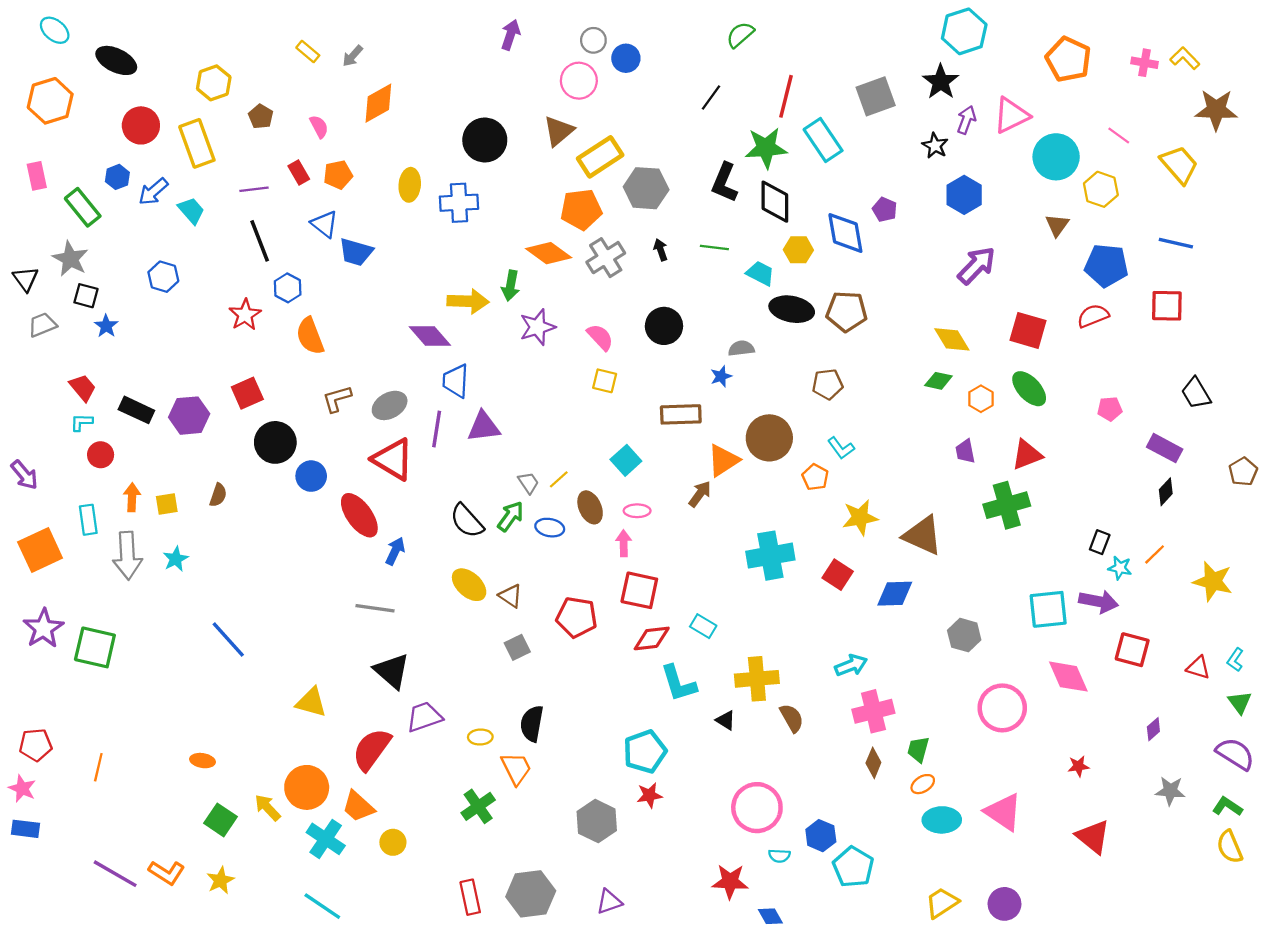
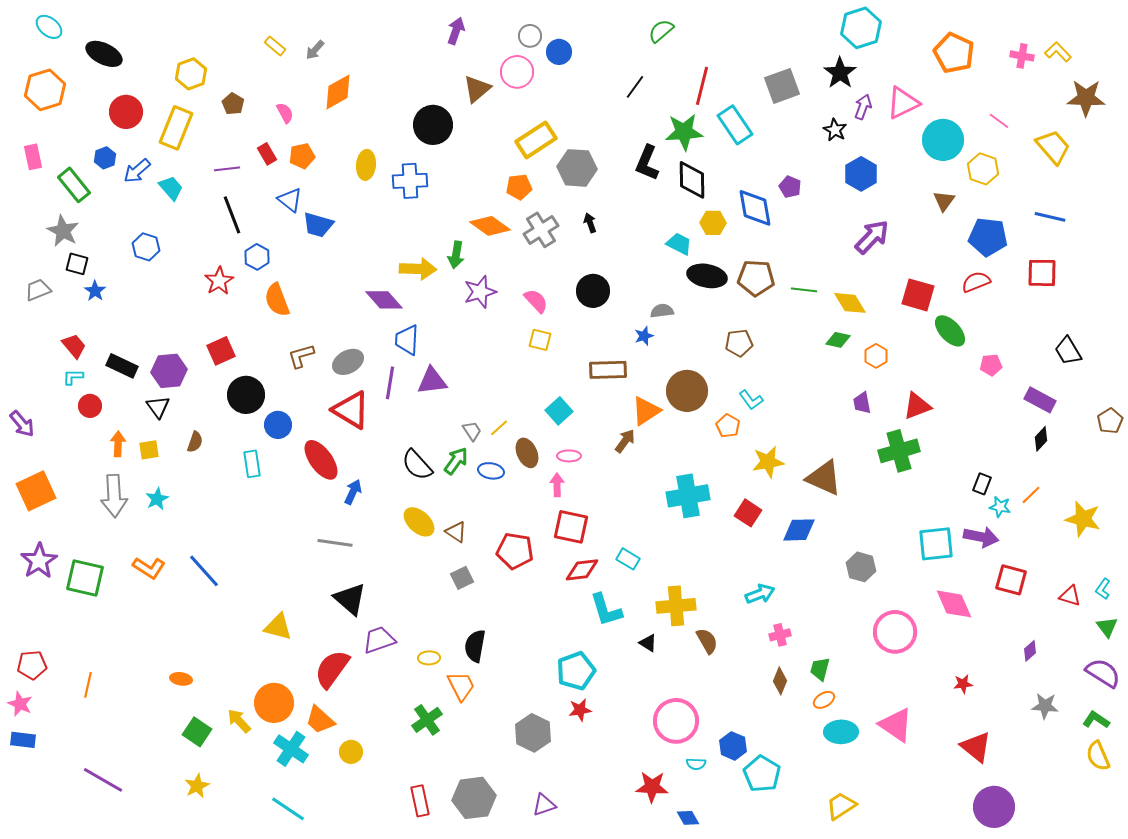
brown triangle: (559, 131) -> (477, 89), moved
yellow rectangle: (197, 143) -> (176, 128), turned 42
orange pentagon: (581, 209) -> (519, 187), size x0.7
green line: (714, 248) -> (804, 290), moved
black triangle: (26, 279) -> (158, 407), moved
green ellipse: (1029, 389) -> (950, 331), moved
cyan rectangle: (88, 520) -> (252, 464), moved
pink cross: (873, 711) -> (780, 635), size x0.6
orange L-shape: (167, 873) -> (149, 568), moved
purple circle: (1004, 904) -> (994, 807), moved, size x1.4

